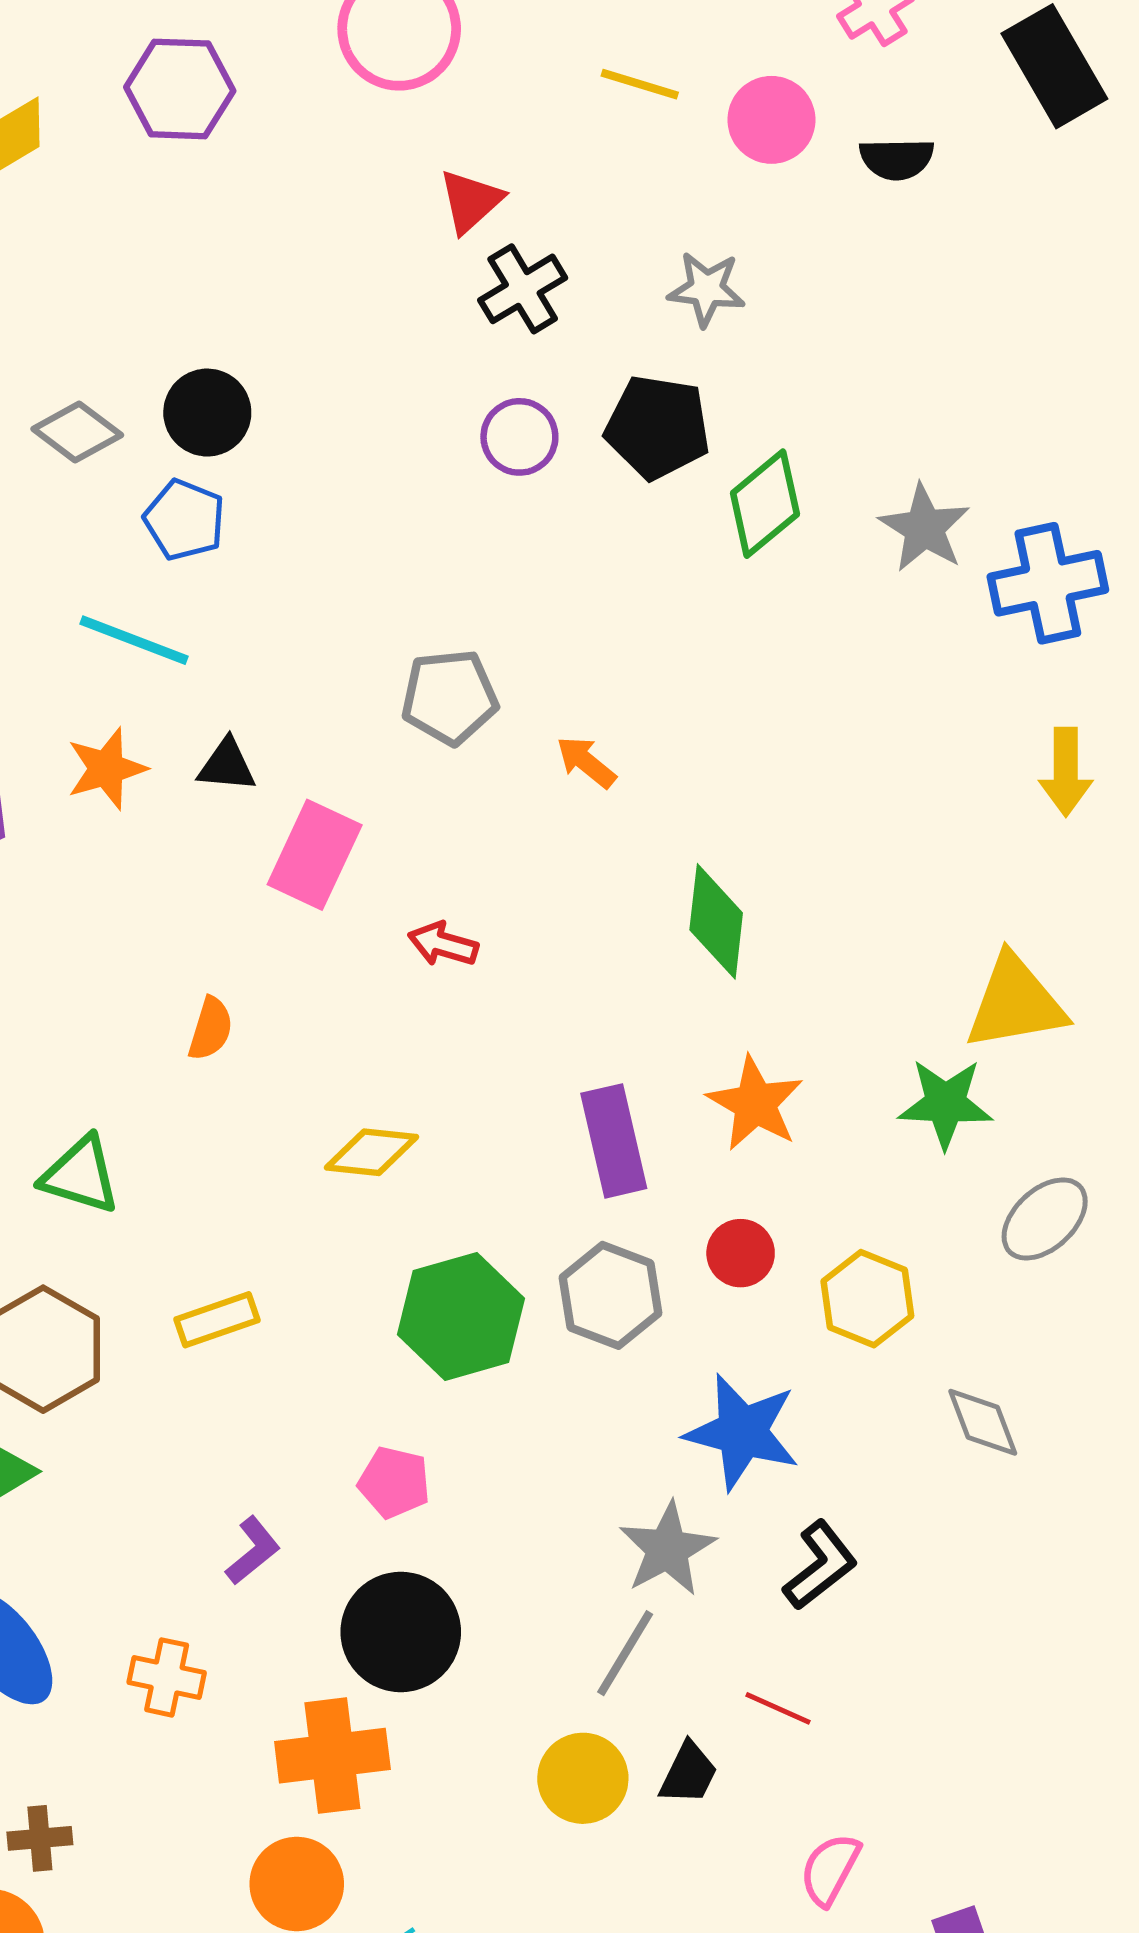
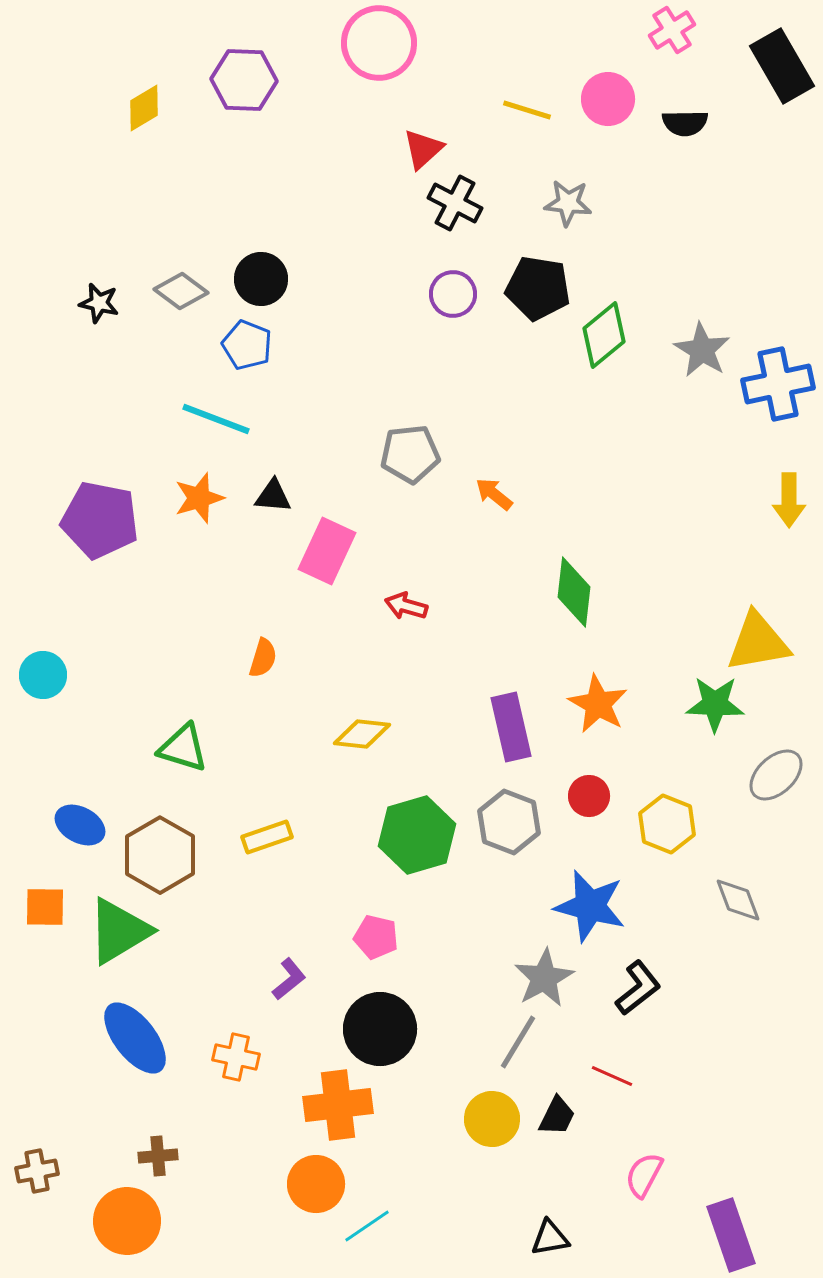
yellow line: (640, 84) -> (527, 110), moved
black cross: (523, 289) -> (455, 203), turned -32

